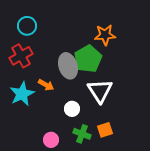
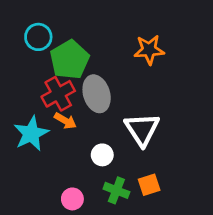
red cross: (21, 56) -> (58, 94), moved
green pentagon: (88, 59) -> (70, 60), moved

